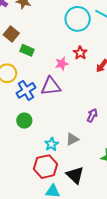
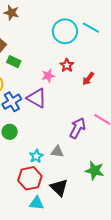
purple triangle: (51, 86) -> (37, 98), turned 35
purple arrow: (92, 115) -> (78, 128), size x1.5
gray triangle: (72, 139) -> (57, 152), turned 32

